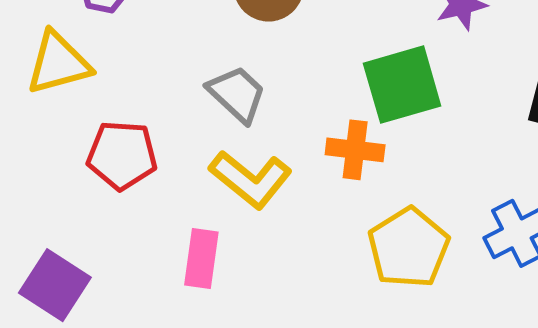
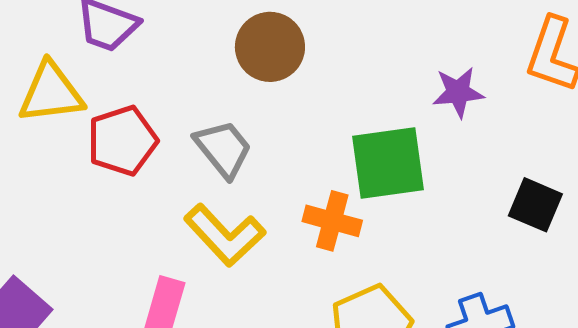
red pentagon: (122, 155) -> (122, 141), moved, turned -30

